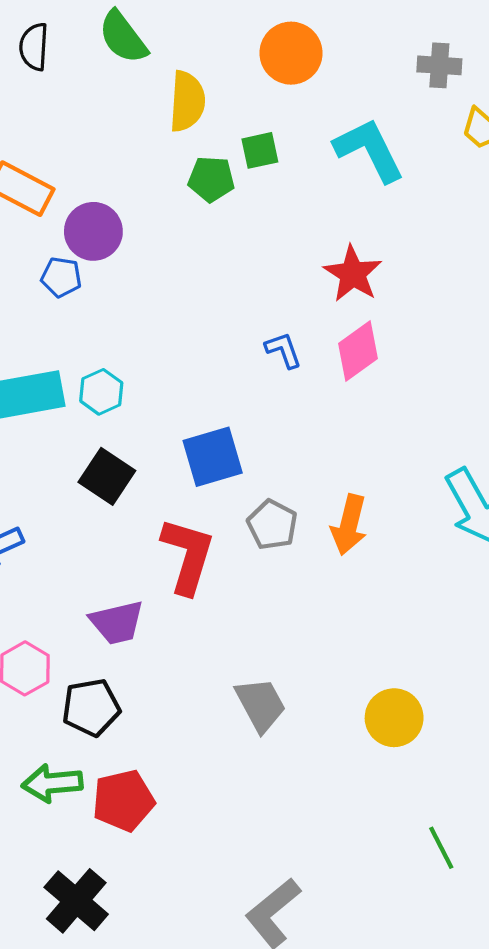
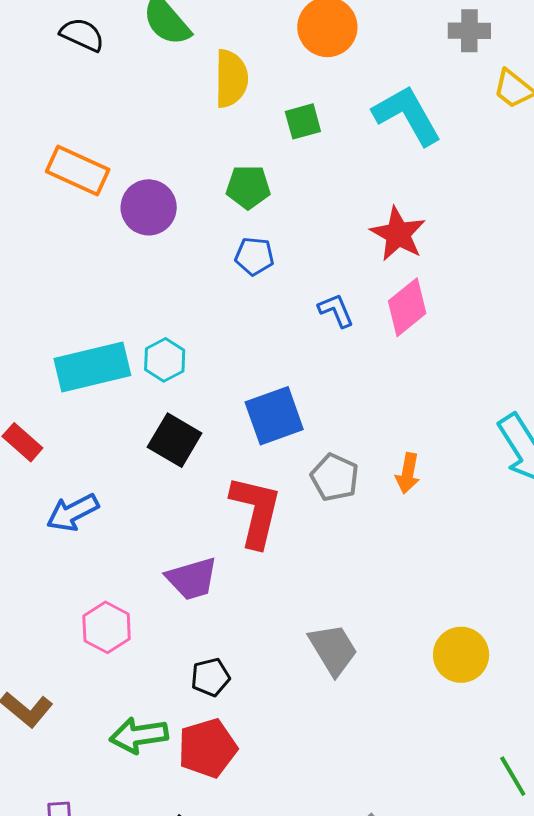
black semicircle: (34, 47) -> (82, 35), turned 114
green pentagon: (211, 179) -> (248, 187), moved
blue pentagon: (61, 277) -> (254, 256), moved
orange arrow: (349, 525) -> (408, 473), size x0.7
black pentagon: (91, 707) -> (210, 677), moved, size x0.7

